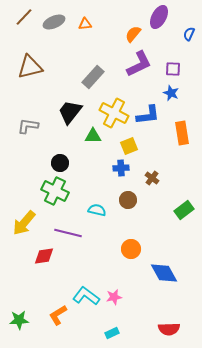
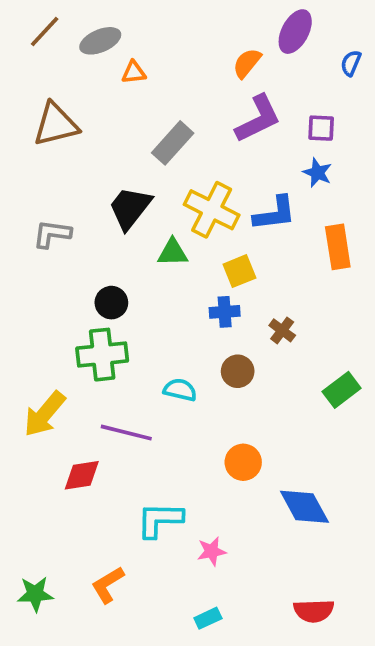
orange triangle: (85, 24) -> (134, 72), moved
green cross: (55, 191) -> (102, 355), turned -32
cyan L-shape: (86, 296) -> (160, 520), moved, turned -36

